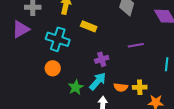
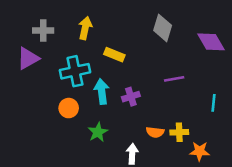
cyan cross: (58, 39) -> (75, 71), turned -30
cyan arrow: (98, 81) -> (102, 92), moved, turned -48

